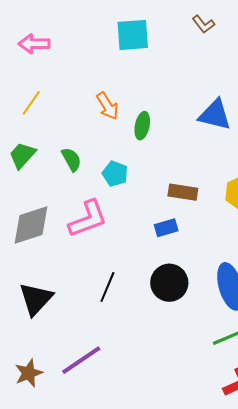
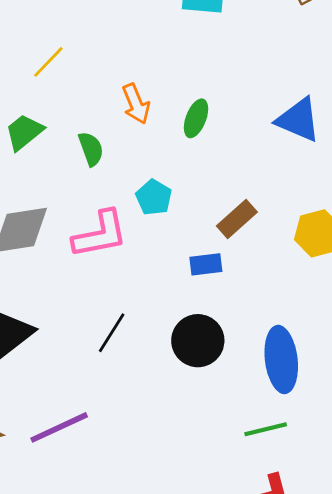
orange arrow: (107, 106) -> (136, 104), moved
cyan pentagon: (115, 174) -> (154, 197), moved
brown rectangle: (183, 192) -> (237, 219), turned -60

